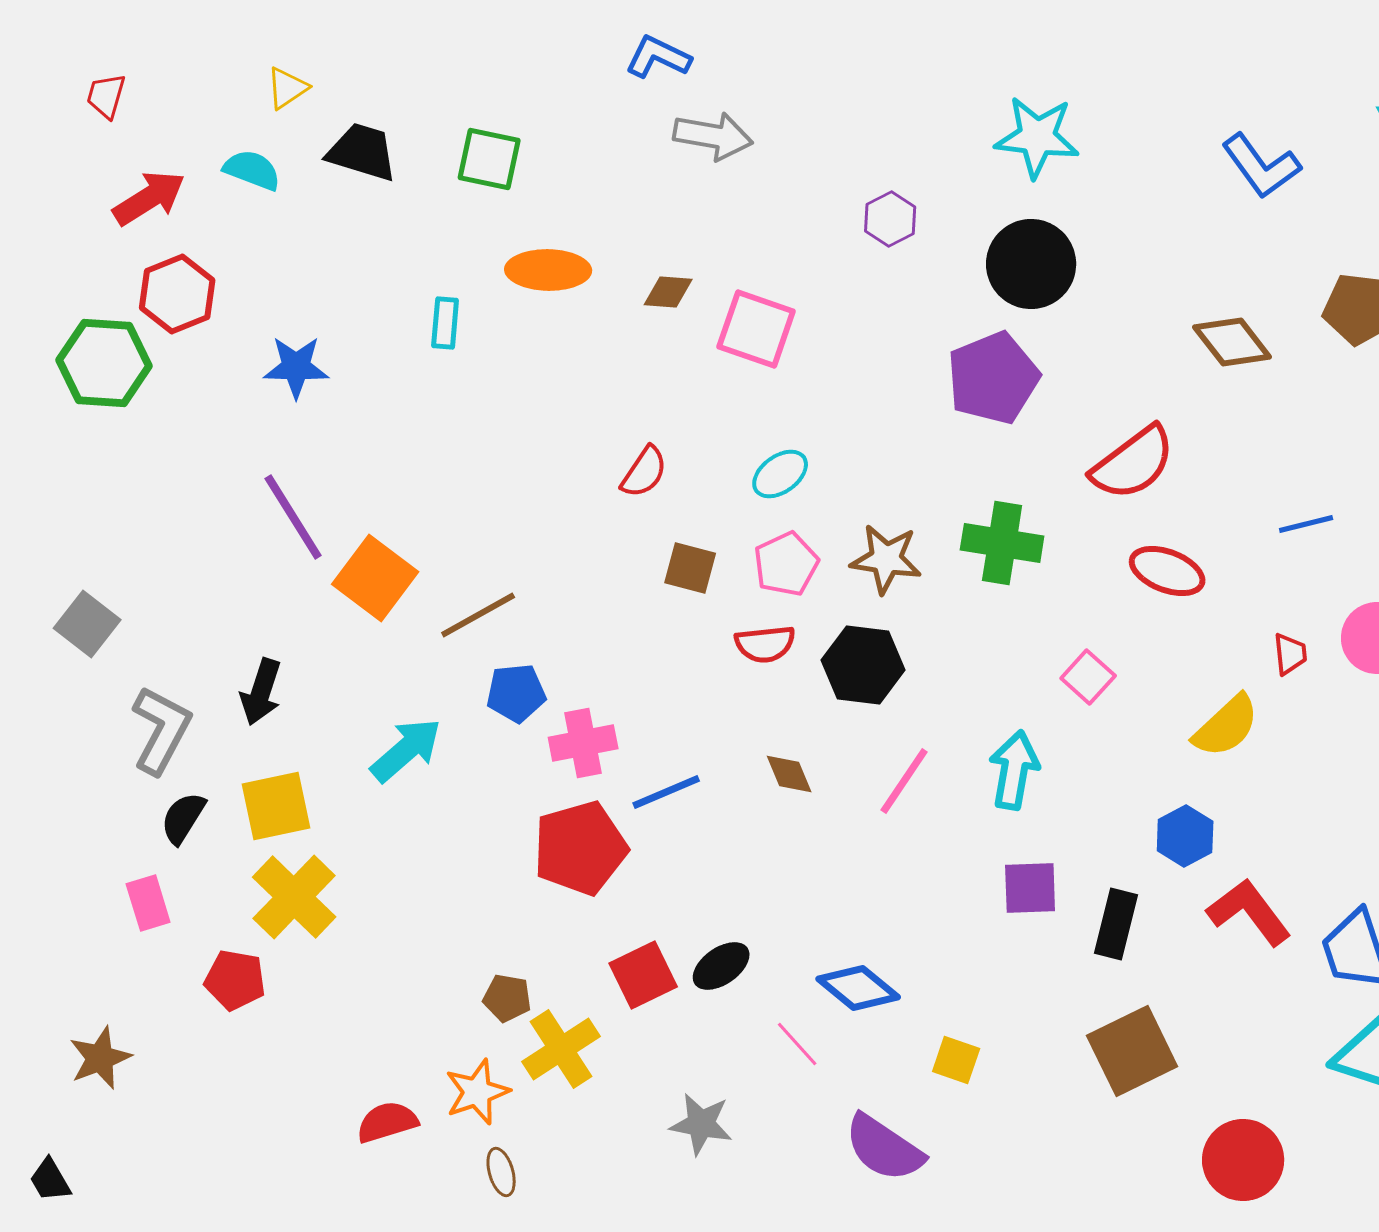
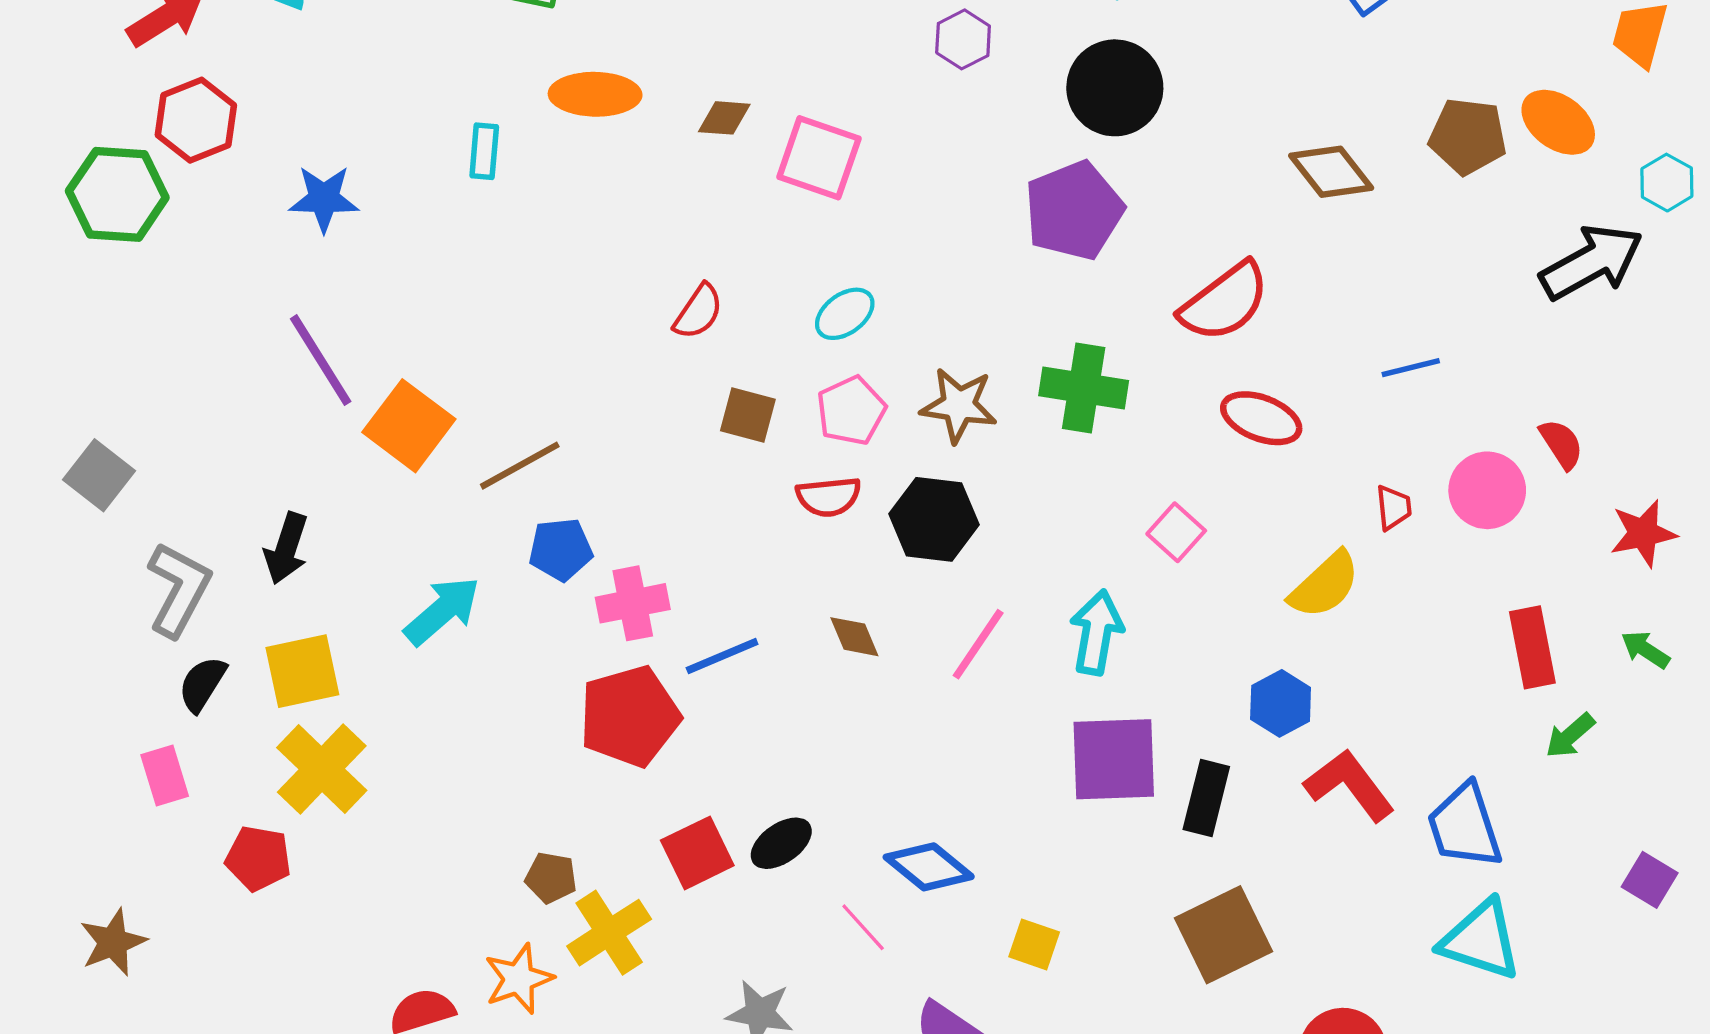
purple square: (1030, 888) -> (1114, 759), size x1.5

